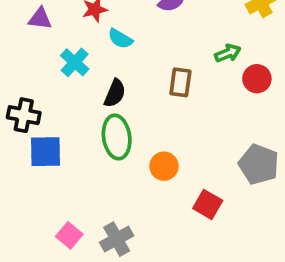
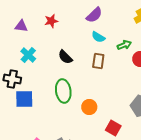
cyan semicircle: (120, 39) -> (98, 37), moved
cyan cross: (75, 62) -> (28, 55), moved
black semicircle: (115, 93) -> (65, 57), moved, turned 112

